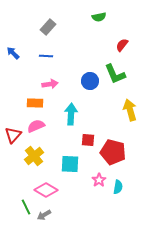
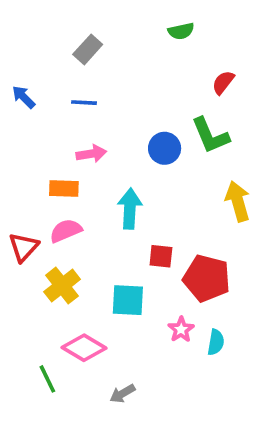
gray arrow: (44, 215) -> (122, 394), moved

